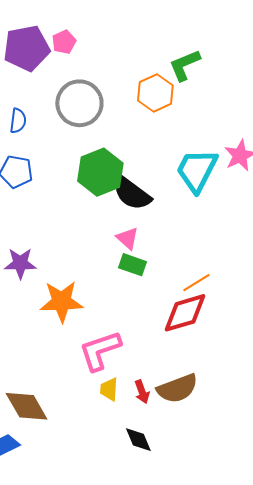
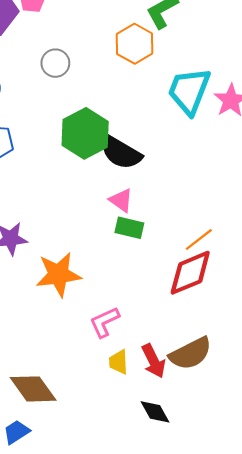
gray circle: (79, 103) -> (55, 63), size x0.6
cyan trapezoid: (197, 170) -> (189, 91), moved
pink L-shape: (100, 351) -> (105, 322), size x0.7
red arrow: (142, 392) -> (154, 361), size x1.4

